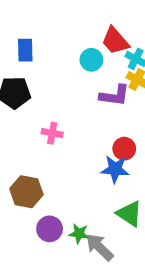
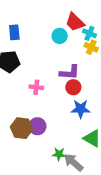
purple L-shape: (115, 95) -> (70, 72), moved
red circle: (124, 149) -> (73, 87), moved
purple circle: (50, 229) -> (37, 126), moved

